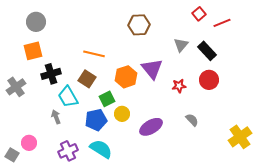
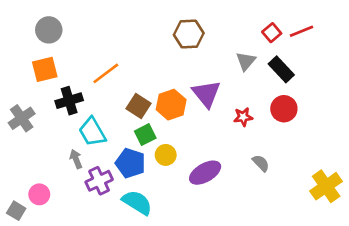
red square: (199, 14) -> (272, 33), moved
orange line: (94, 54) -> (106, 73), moved, turned -50
brown square: (87, 79) -> (138, 106), moved
blue pentagon: (96, 120) -> (130, 163), turned 30
purple cross: (68, 151) -> (99, 181), moved

